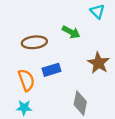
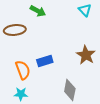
green arrow: (71, 32) -> (38, 11), moved
brown ellipse: (34, 42) -> (15, 30), moved

